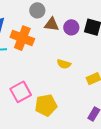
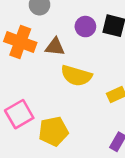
brown triangle: (52, 24) -> (55, 47), moved
yellow semicircle: (64, 64) -> (76, 76), size x1.6

